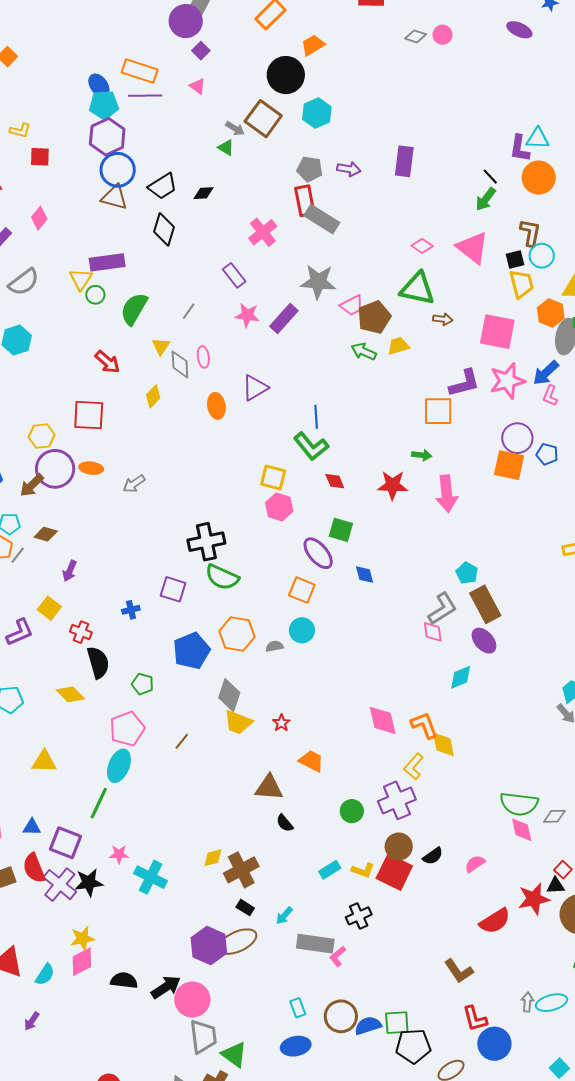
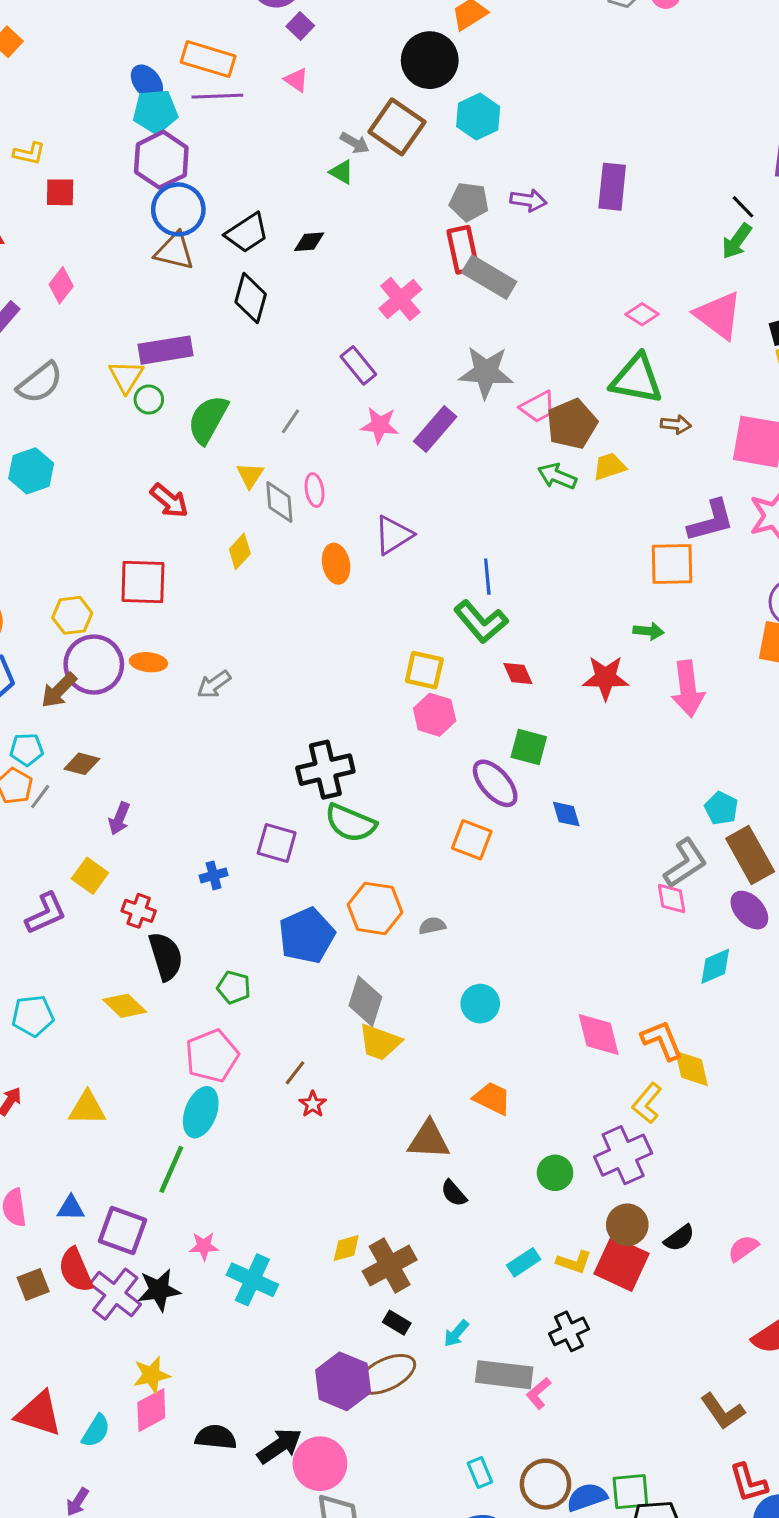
cyan circle: (302, 630) -> (480, 1004), moved
red star: (281, 723) -> (313, 1104), moved

